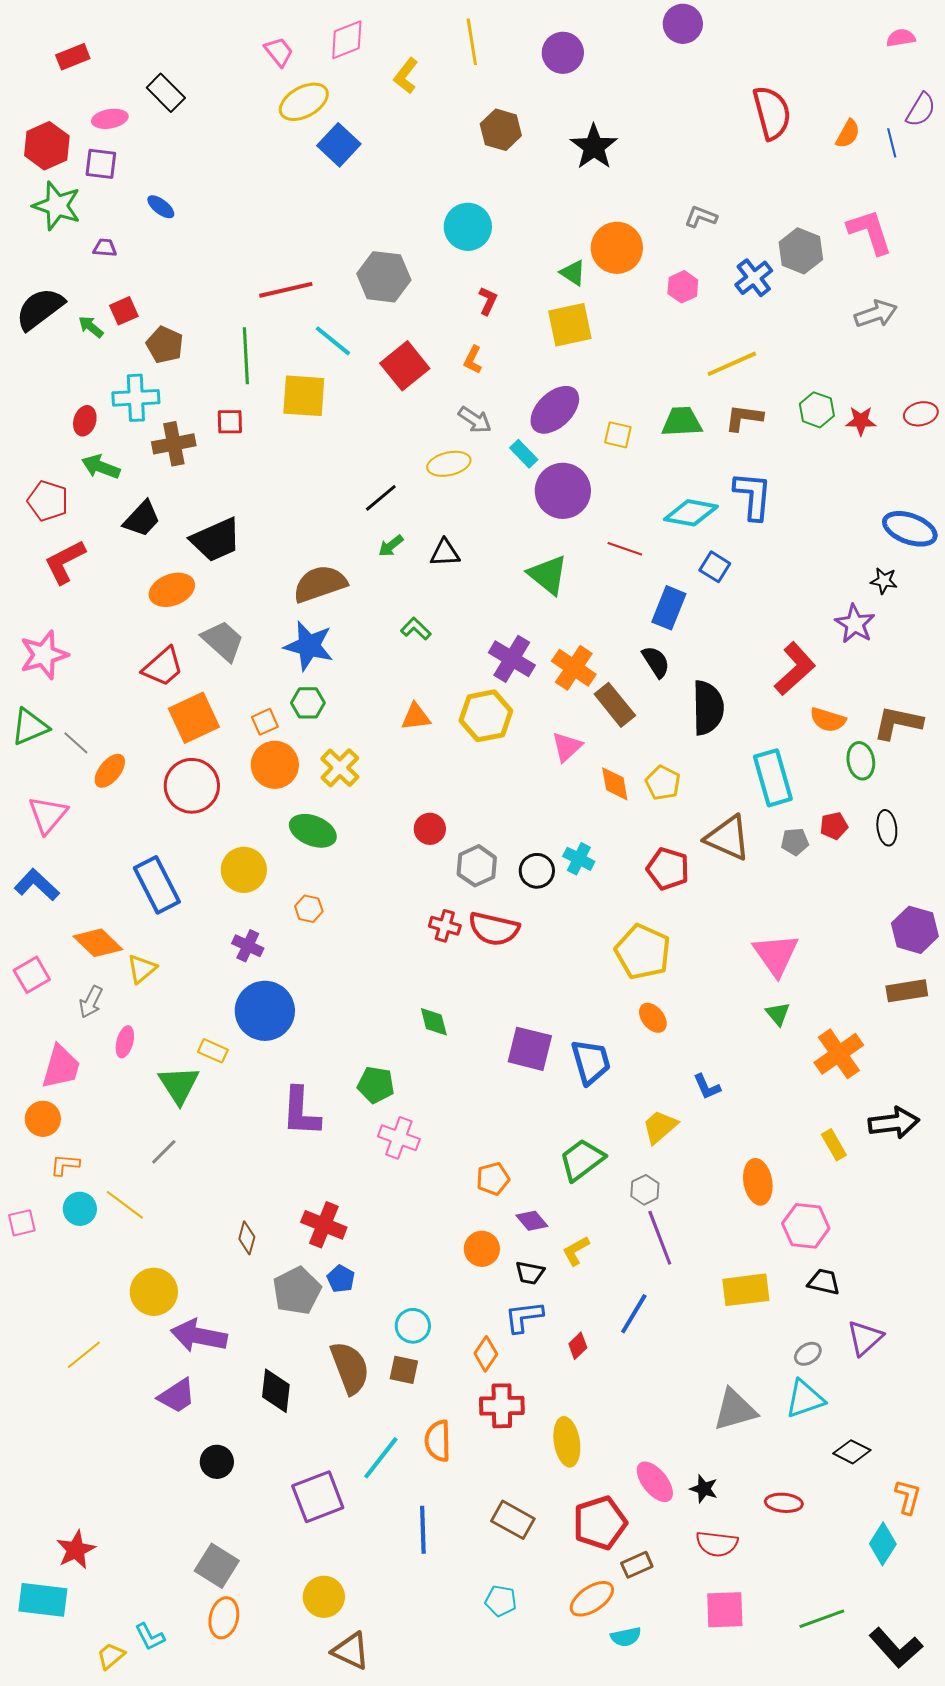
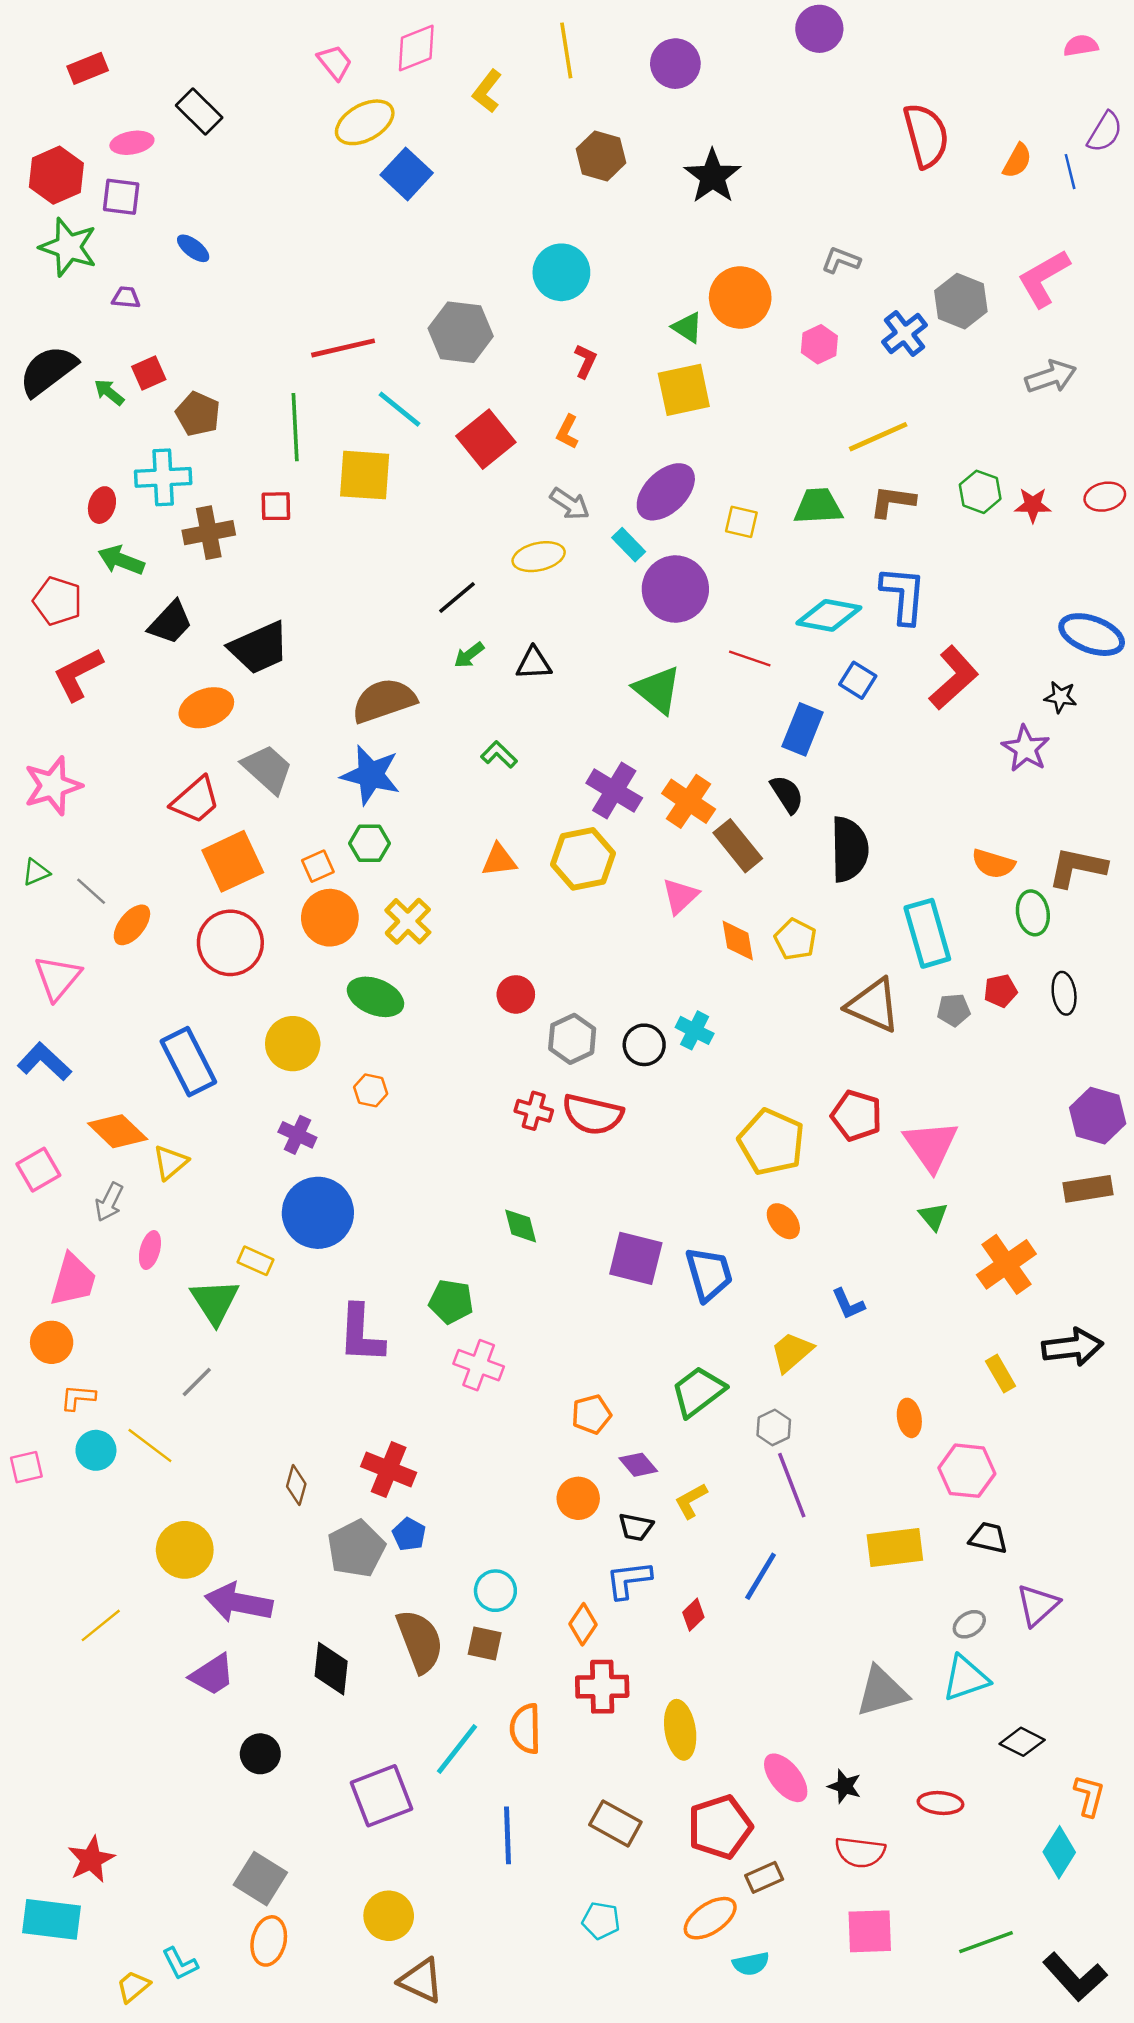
pink L-shape: (870, 232) -> (1044, 278), turned -102
red L-shape: (795, 669) -> (954, 678), moved
green triangle: (30, 727) -> (36, 872), size x0.6
red pentagon: (668, 869) -> (857, 1116), moved
orange ellipse: (758, 1182) -> (909, 1418), size x0.7

